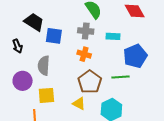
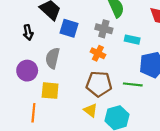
brown pentagon: (90, 82) -> (99, 84), turned 30
yellow triangle: (79, 103) -> (91, 110), moved

